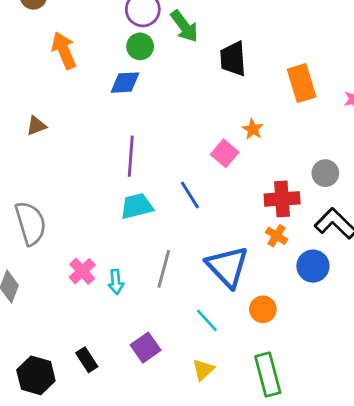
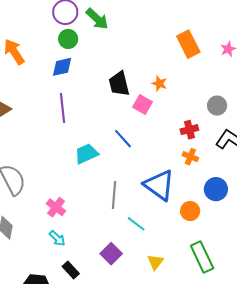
black trapezoid: (233, 59) -> (119, 84), moved
purple line: (131, 156) -> (62, 108), moved
red cross: (282, 199) -> (189, 130), size x0.7
blue circle: (313, 266) -> (216, 189), moved
cyan arrow: (116, 282) -> (57, 238), moved, turned -30
cyan line: (207, 320) -> (136, 224), moved

